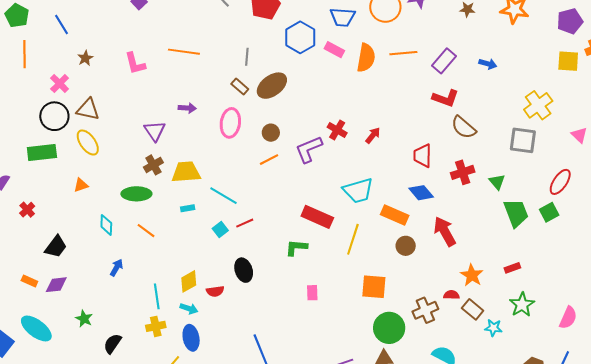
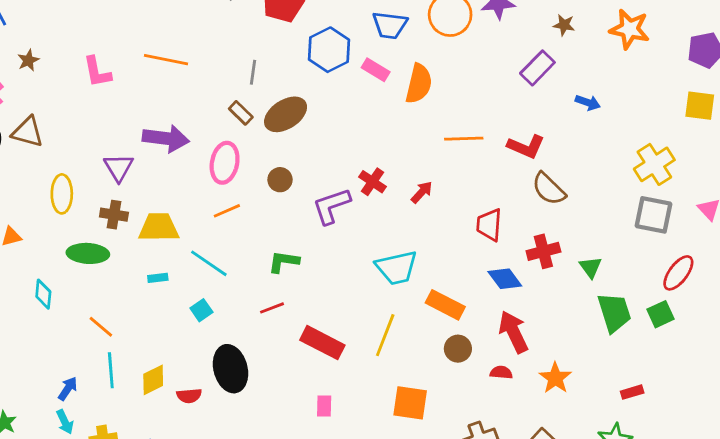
orange line: (403, 53) -> (464, 139), moved
purple rectangle: (444, 61) -> (537, 68), moved
purple arrow: (187, 108) -> (166, 138), size x1.8
gray square: (523, 140) -> (653, 215), moved
yellow ellipse: (88, 142) -> (62, 194), moved, turned 32
orange line: (269, 160) -> (227, 211), moved
brown cross: (153, 165) -> (114, 215), turned 36
blue diamond: (421, 193) -> (505, 279), moved
red rectangle: (317, 217) -> (322, 343), moved
red line: (245, 223) -> (272, 308), moved
orange line: (146, 231) -> (101, 327), moved
green L-shape: (296, 248) -> (284, 262), moved
blue arrow: (117, 268) -> (68, 389), moved
red rectangle: (512, 268) -> (632, 392), moved
black ellipse: (244, 270) -> (230, 369), size x1.4
orange star: (472, 275) -> (555, 378), moved
red semicircle: (451, 295) -> (501, 372), moved
cyan line: (157, 296) -> (111, 370), moved
cyan arrow: (189, 309) -> (65, 422), moved, turned 42

